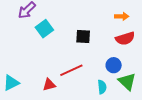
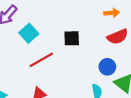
red line: (71, 70) -> (41, 60), moved

